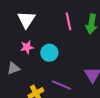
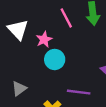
pink star: (27, 47) -> (44, 39), moved

